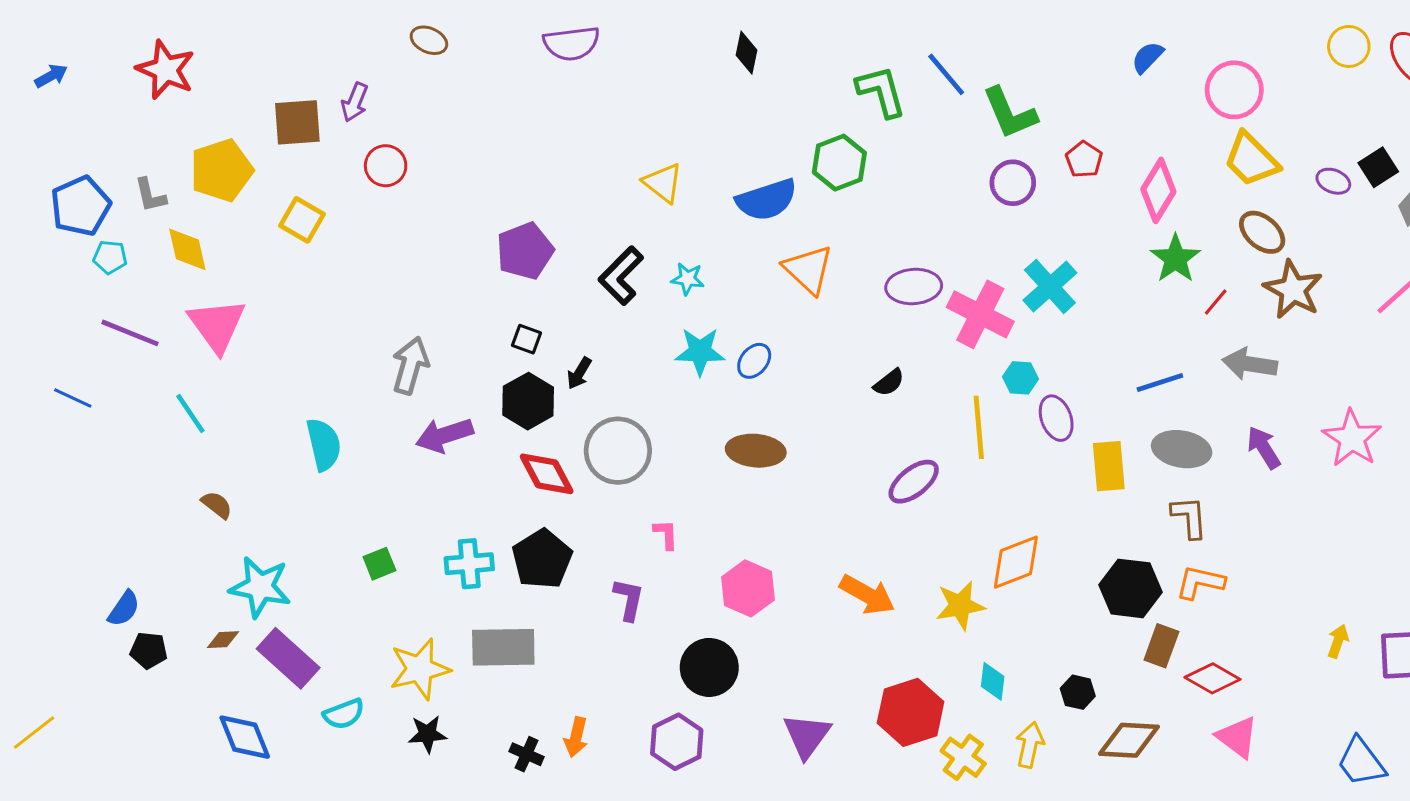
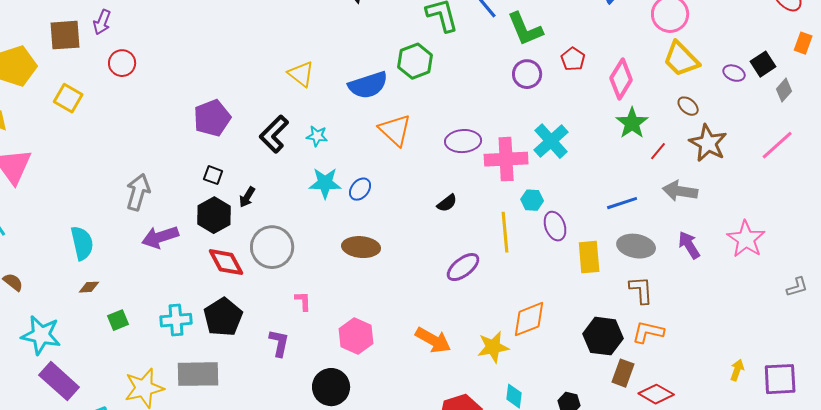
brown ellipse: (1262, 232) -> (688, 106), size x0.7
pink cross: (980, 314) -> (506, 159), turned -30
brown diamond: (223, 640) -> (89, 287), moved

